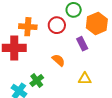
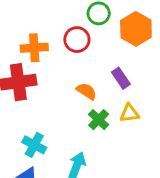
purple rectangle: (82, 44) -> (121, 78), moved
green cross: (37, 81) -> (99, 120), moved

